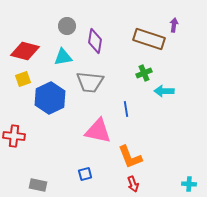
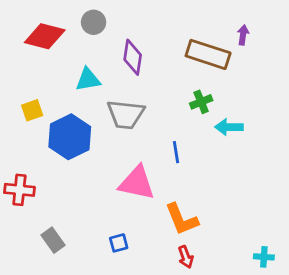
gray circle: (67, 26) -> (94, 22), moved
red diamond: (25, 51) -> (45, 36), moved
gray rectangle: (38, 185) -> (53, 240), moved, turned 42

